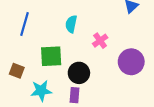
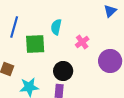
green square: (51, 56) -> (35, 44), moved

